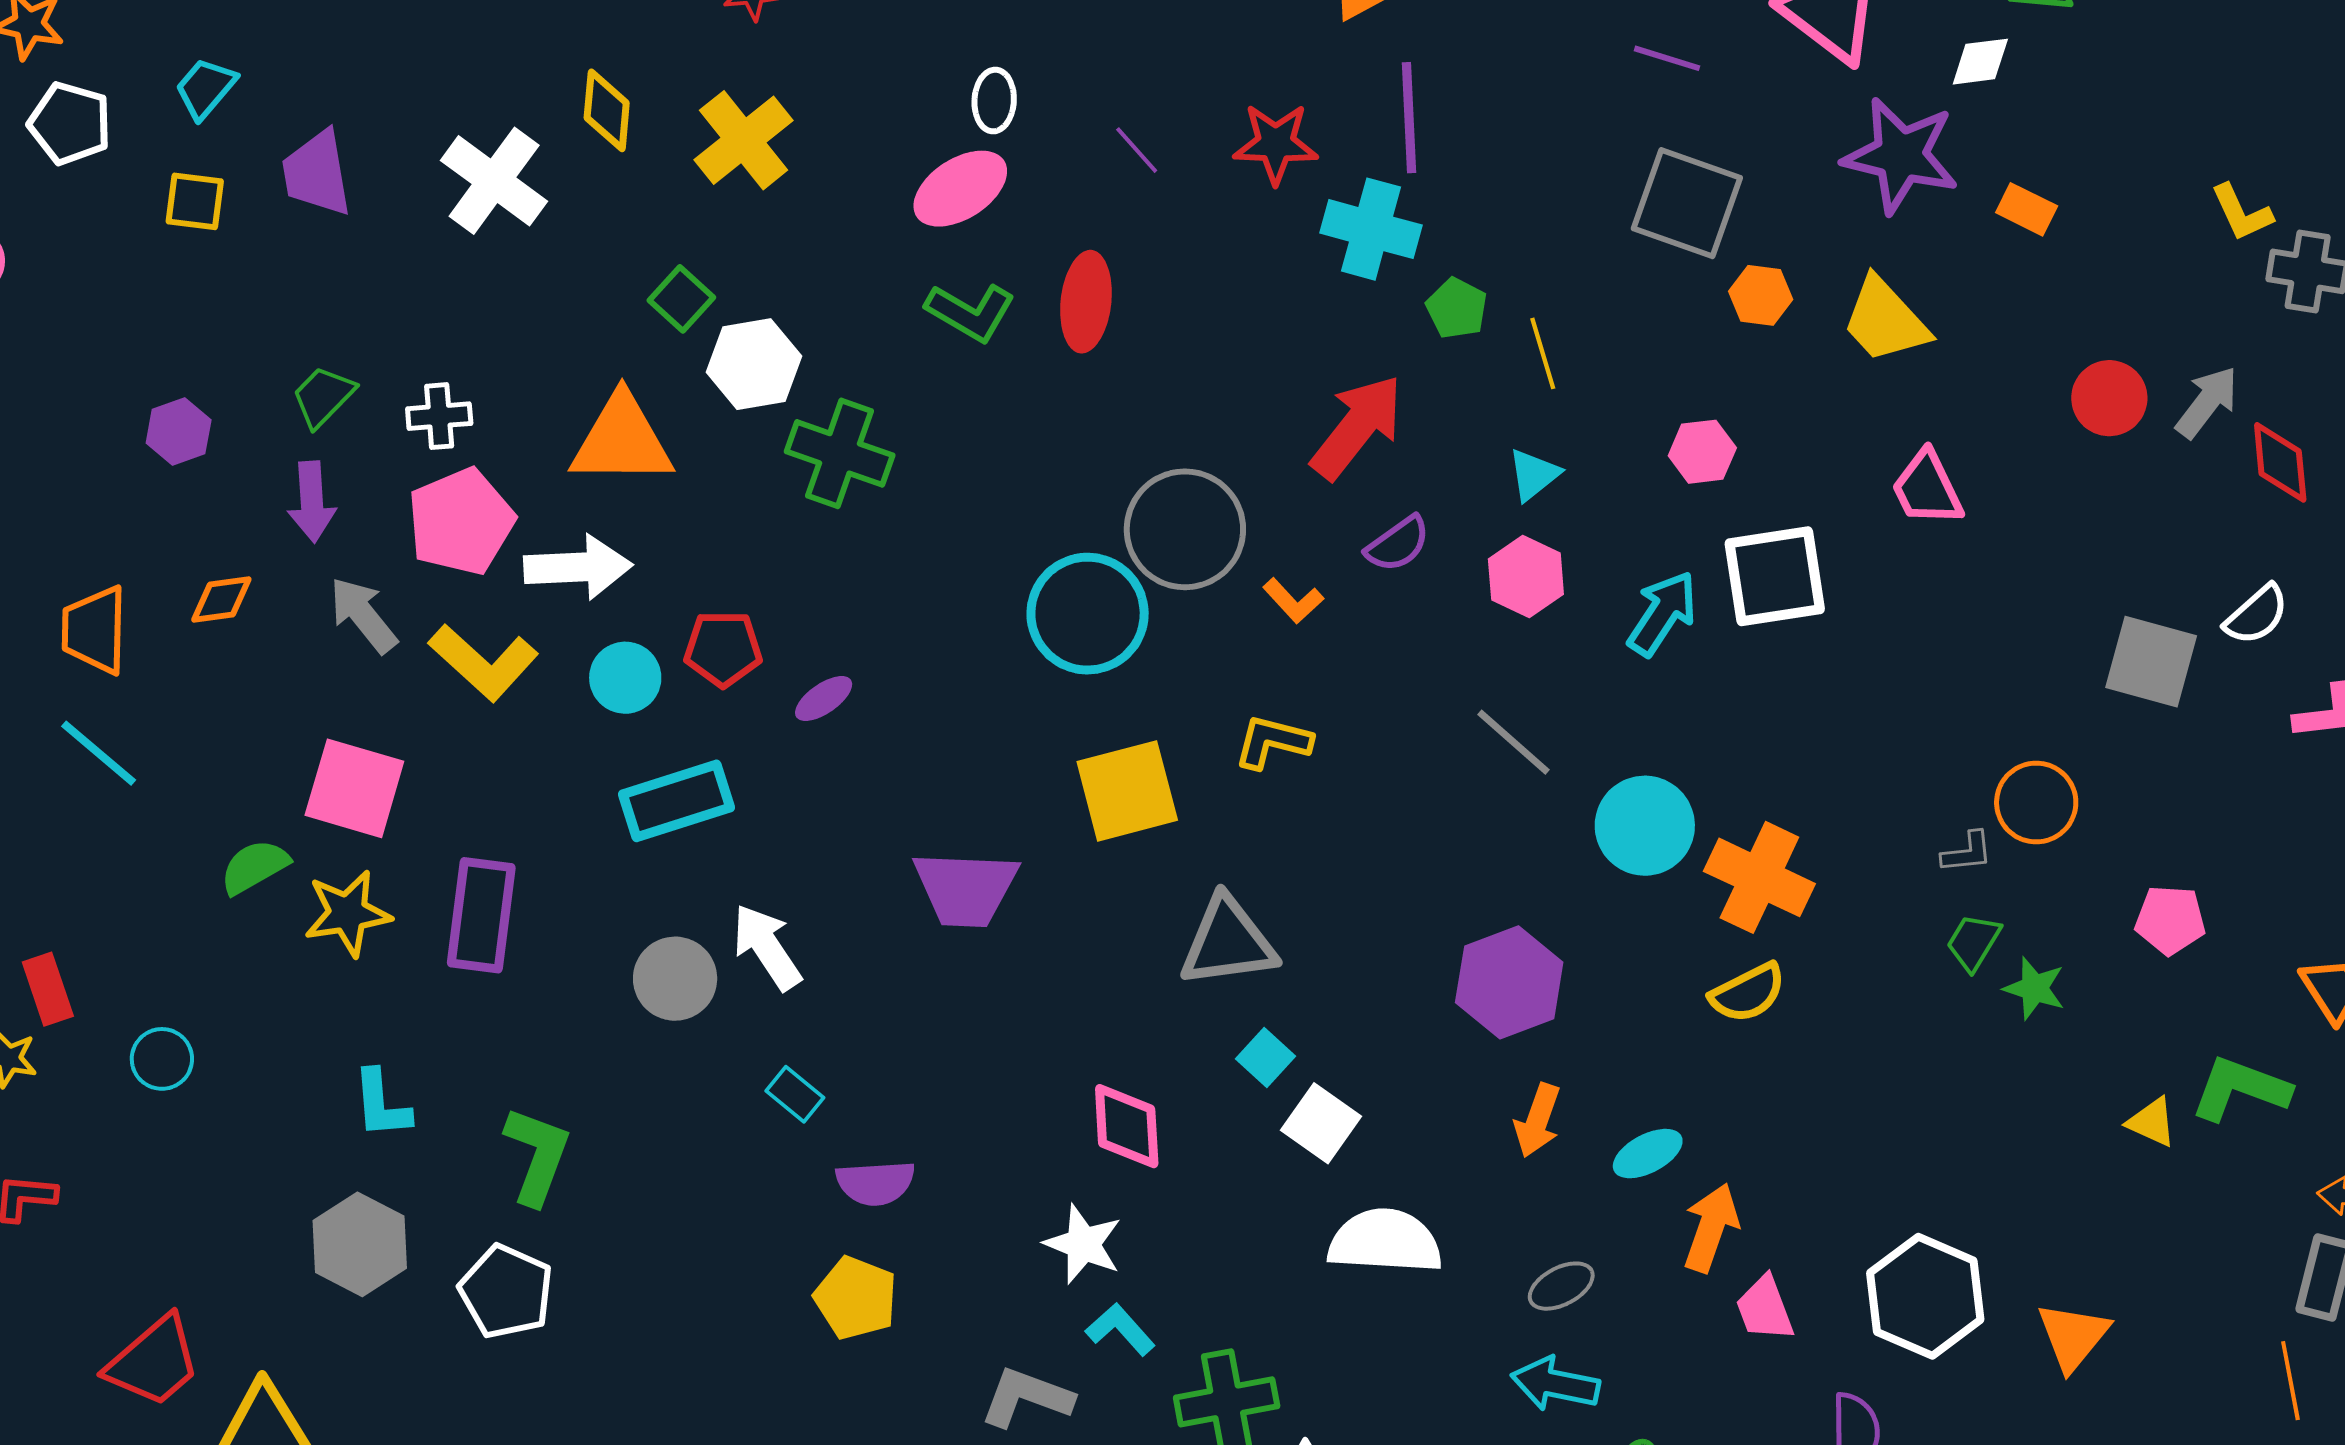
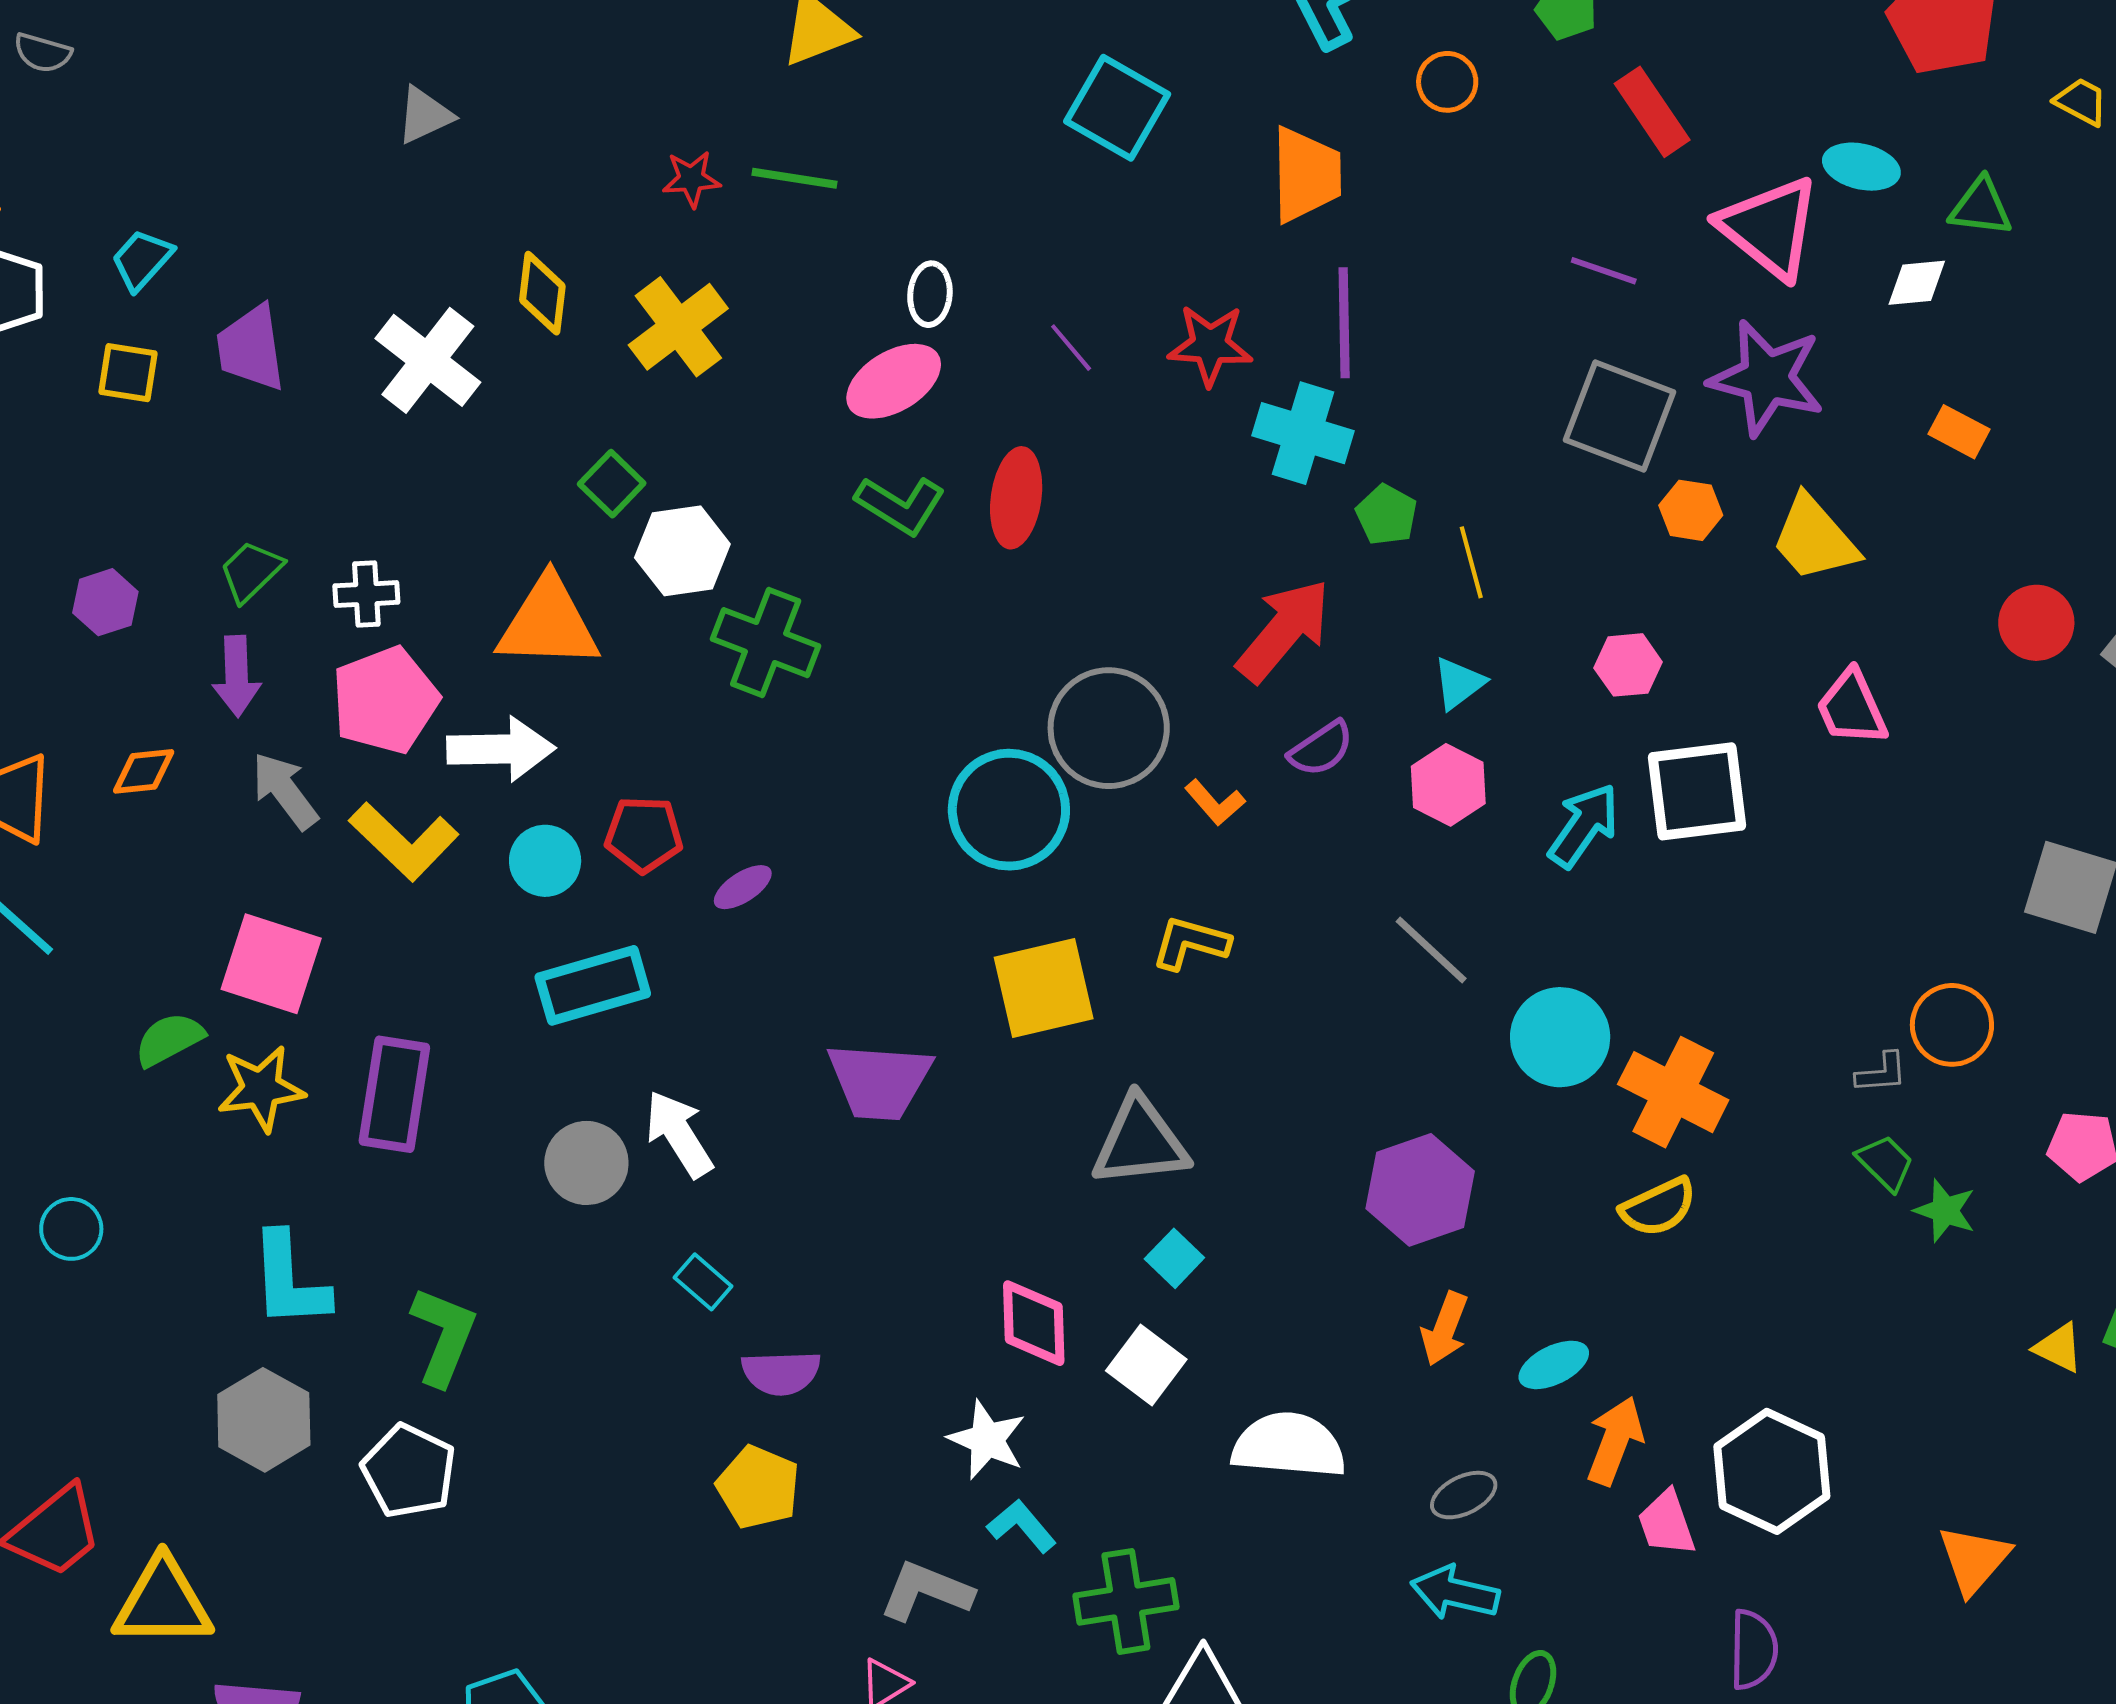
purple star: (1901, 155) -> (1767, 378), moved
green trapezoid: (1973, 942) -> (1885, 1163), turned 102
cyan L-shape: (381, 1104) -> (289, 1280), size x1.4
white square: (1321, 1123) -> (1146, 1365), moved
white hexagon: (1925, 1296) -> (1772, 1471), moved

